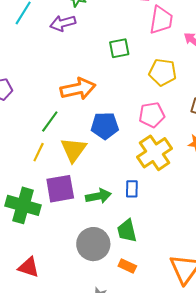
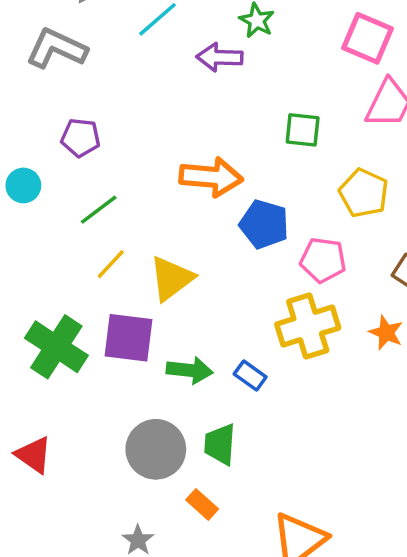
green line: (50, 121) -> (99, 210), moved
blue pentagon: (105, 126) -> (264, 224), moved
blue rectangle: (132, 189) -> (250, 376), turned -72

